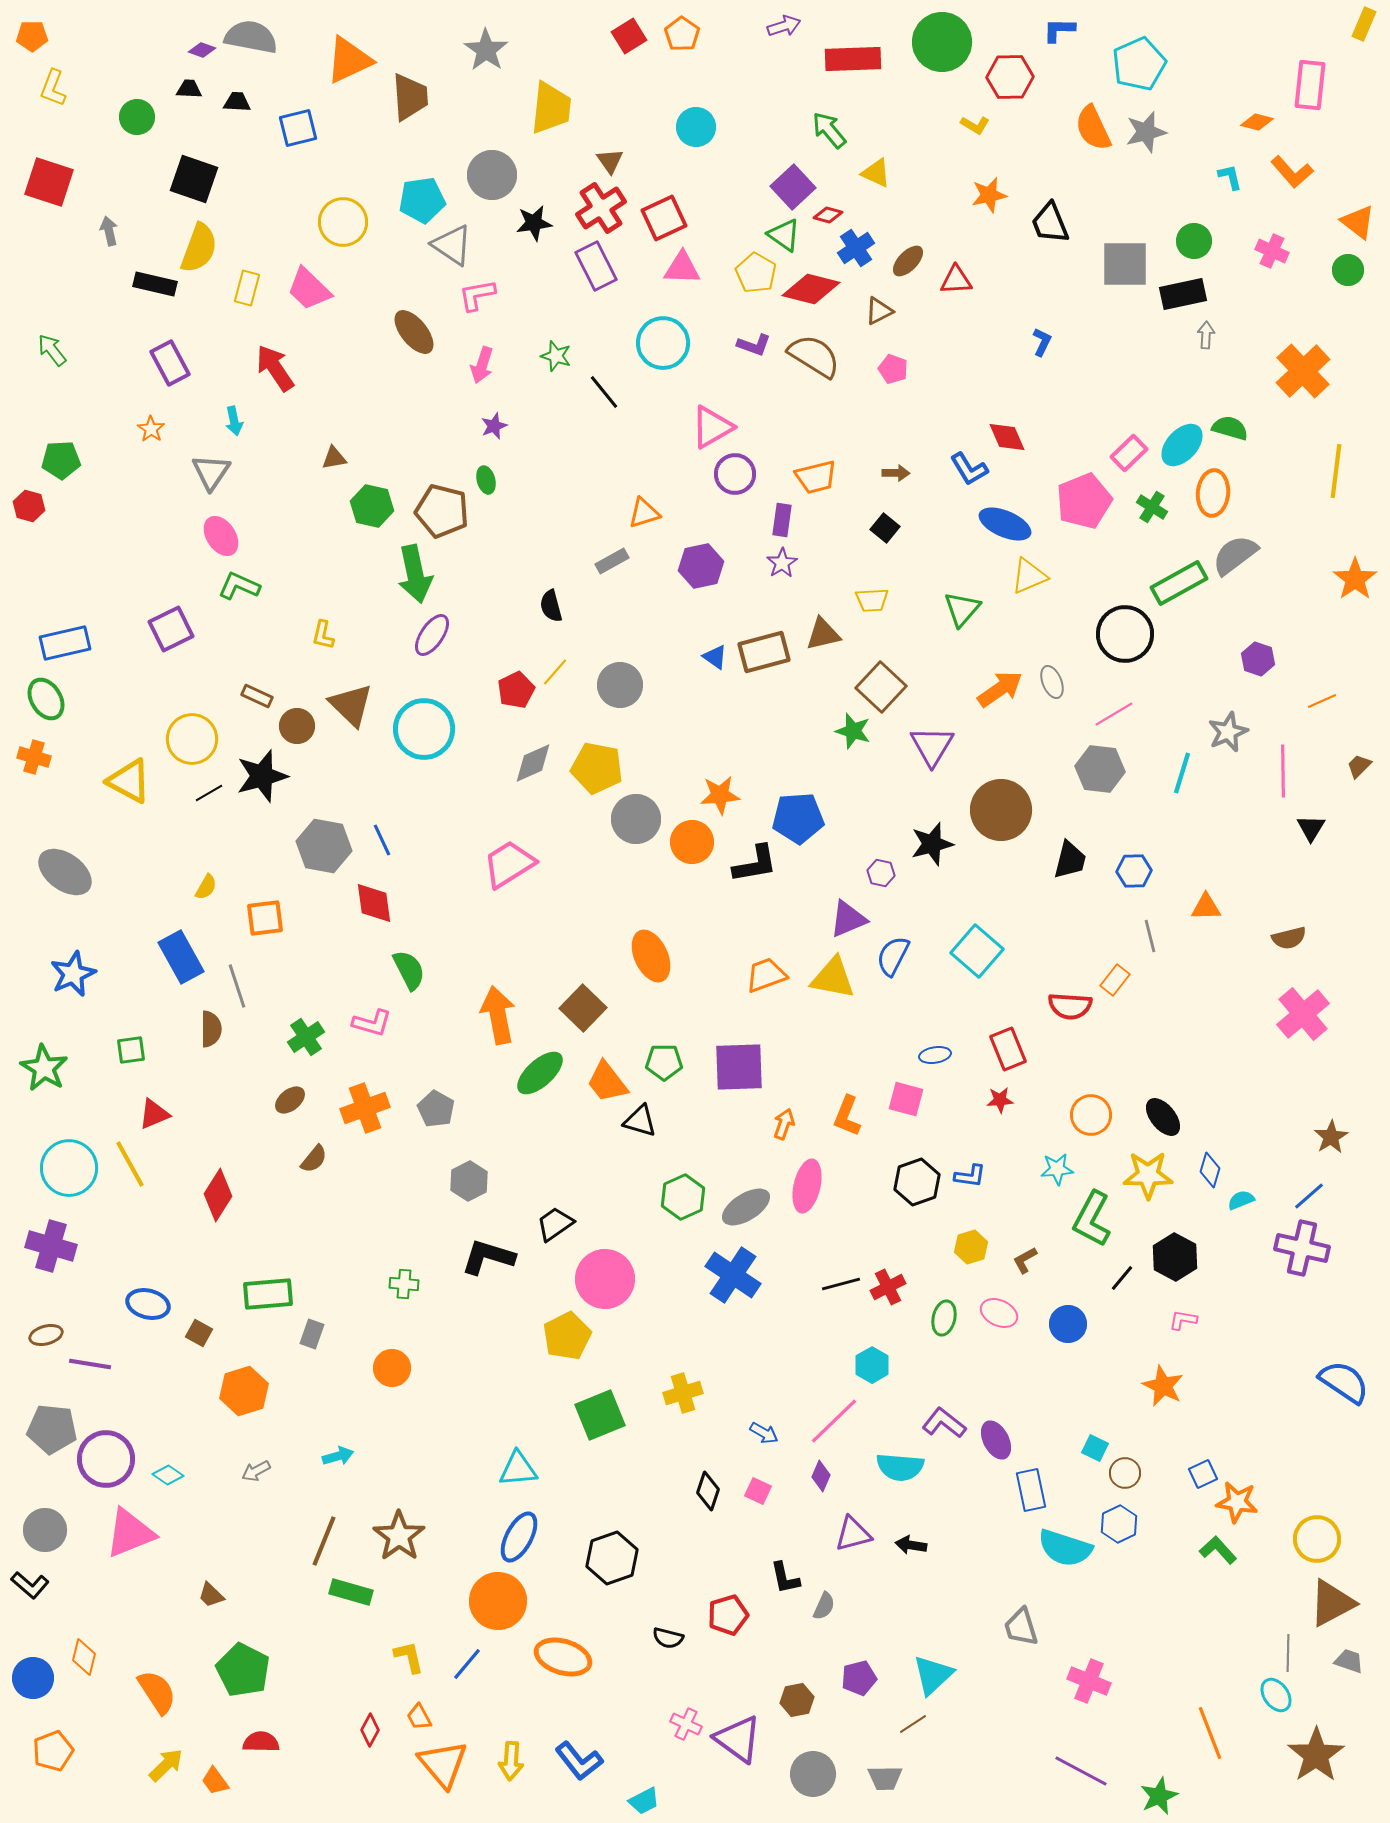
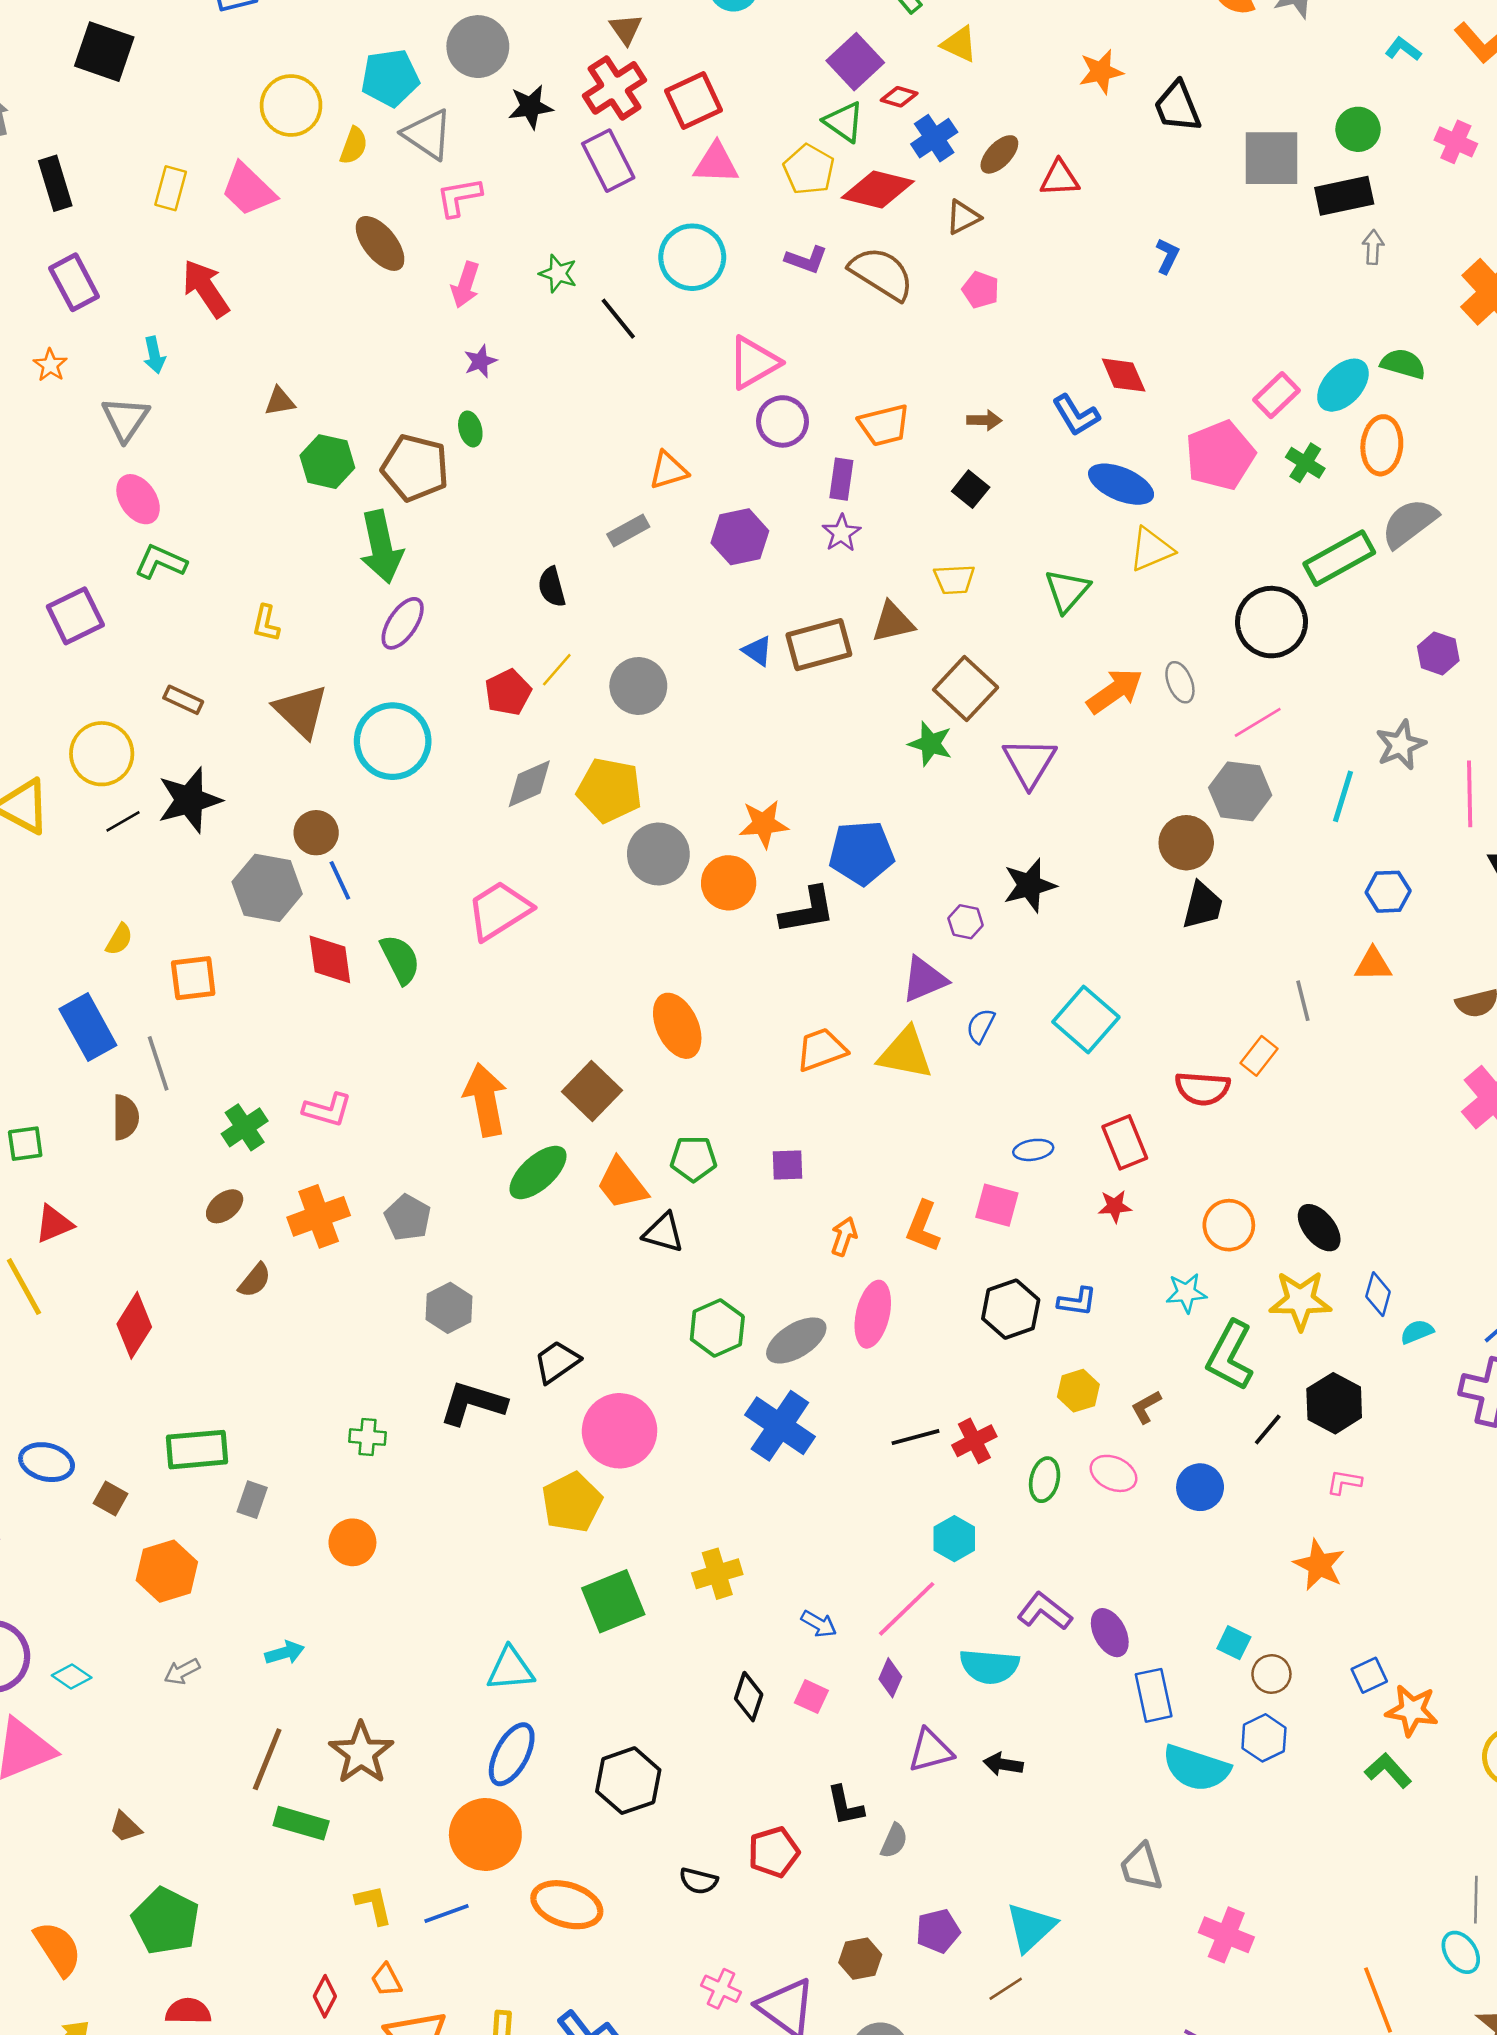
cyan L-shape: (1230, 177) -> (1403, 49), turned -40
yellow semicircle: (199, 248) -> (354, 146), moved, size x0.6
black rectangle: (155, 284) -> (55, 183), turned 60
brown circle: (297, 726) -> (316, 833), moved
brown circle: (1001, 810) -> (1186, 843), moved, size x0.7
blue hexagon: (1134, 871) -> (1388, 892), moved
blue semicircle: (893, 956) -> (981, 1026), size x0.7
green semicircle: (409, 970) -> (400, 959), moved
purple square: (739, 1067) -> (788, 1165), size x0.5
blue line: (467, 1664) -> (446, 1913), turned 30

